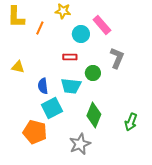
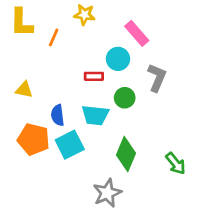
cyan circle: (81, 34) -> (118, 59), moved
green arrow: (131, 122) -> (176, 163), turned -60
orange pentagon: (35, 132) -> (34, 139), moved

